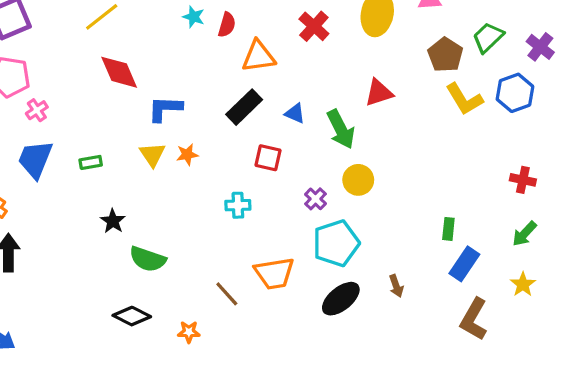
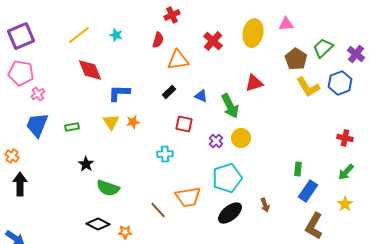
cyan star: (194, 17) -> (116, 35), moved
black rectangle: (244, 107) -> (169, 92), size x0.6
purple cross: (315, 199) -> (216, 141), moved
orange star: (189, 332) -> (125, 232), moved

